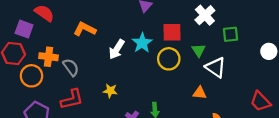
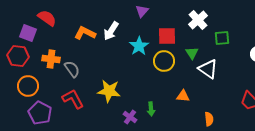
white arrow: (117, 49) -> (111, 31), moved
orange circle: (31, 76) -> (28, 86), moved
yellow star: (110, 91) -> (109, 91), size x1.6
orange triangle: (200, 93) -> (183, 96), moved
red L-shape: (72, 99) -> (73, 99), turned -105

